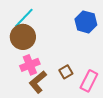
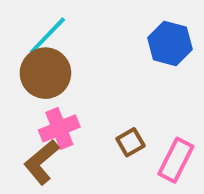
brown L-shape: (38, 82) -> (41, 162), moved

